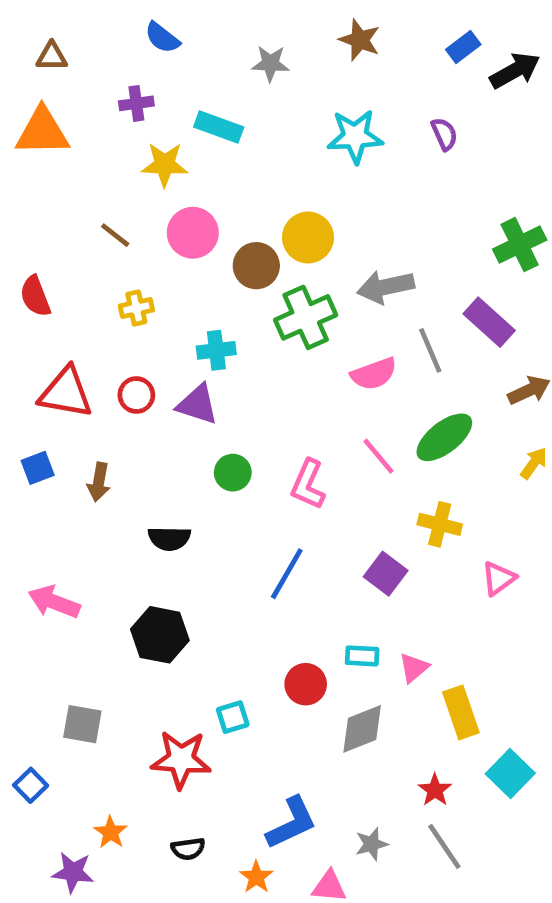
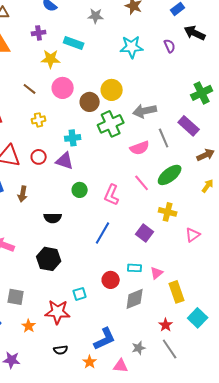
black arrow: (515, 71) -> (195, 33), moved, turned -125
orange star: (110, 832) -> (29, 326), moved

